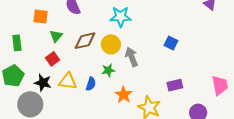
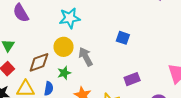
brown diamond: (85, 41) -> (39, 62), moved

